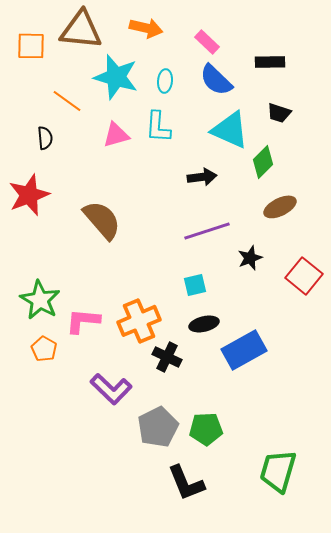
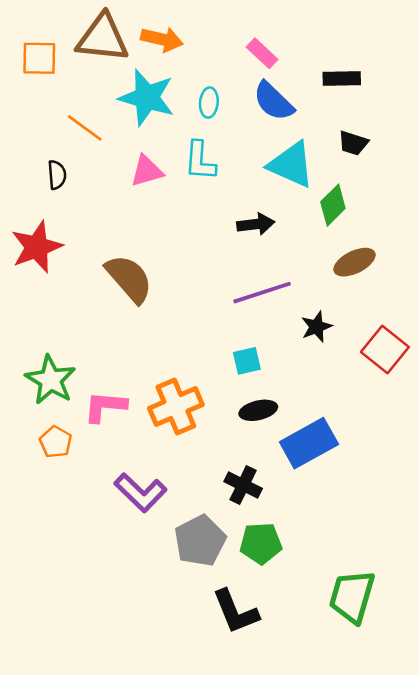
orange arrow: (146, 28) -> (162, 39), moved
black cross: (167, 357) -> (243, 485), moved

